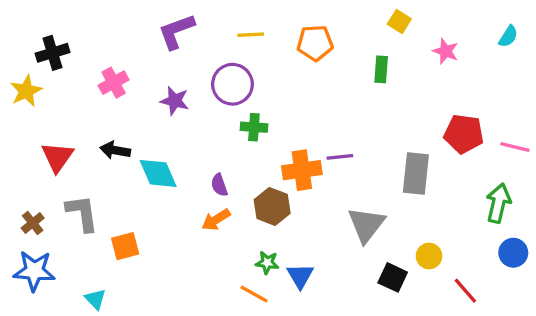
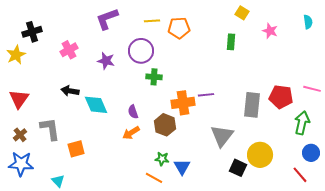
cyan semicircle: (508, 36) -> (308, 22), turned -40
orange pentagon: (315, 43) -> (179, 28), moved
red pentagon: (464, 134) -> (281, 97), moved
red triangle: (57, 157) -> (19, 99), moved
yellow circle: (429, 256) -> (260, 155), size x1.6
red line: (465, 291) -> (300, 175), moved

